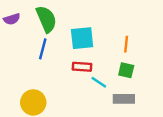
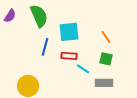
purple semicircle: (12, 19) -> (10, 16), turned -40
orange line: (126, 44) -> (106, 37), turned -40
blue line: (43, 49) -> (45, 47), moved

